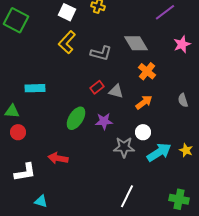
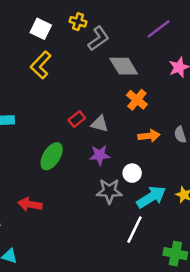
gray L-shape: (101, 53) -> (98, 38), moved, turned -50
orange arrow: (144, 102) -> (149, 136), moved, turned 30
purple star: (104, 121) -> (100, 155), moved
white line: (127, 196) -> (135, 230), moved

